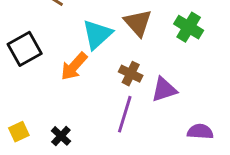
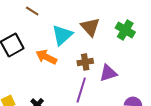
orange arrow: (74, 66) -> (46, 57), turned 75
brown cross: (131, 74) -> (85, 62), turned -35

